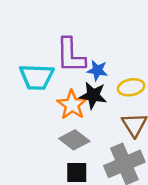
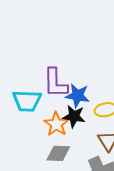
blue star: (97, 70) -> (78, 96), size x1.4
gray diamond: (74, 140) -> (58, 153), turned -35

